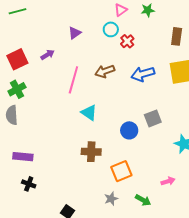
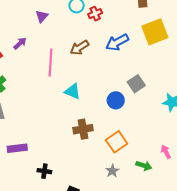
red cross: (127, 41) -> (95, 14), turned 32
pink arrow: (168, 181) -> (166, 152), moved, turned -88
black cross: (29, 184) -> (44, 171), moved

